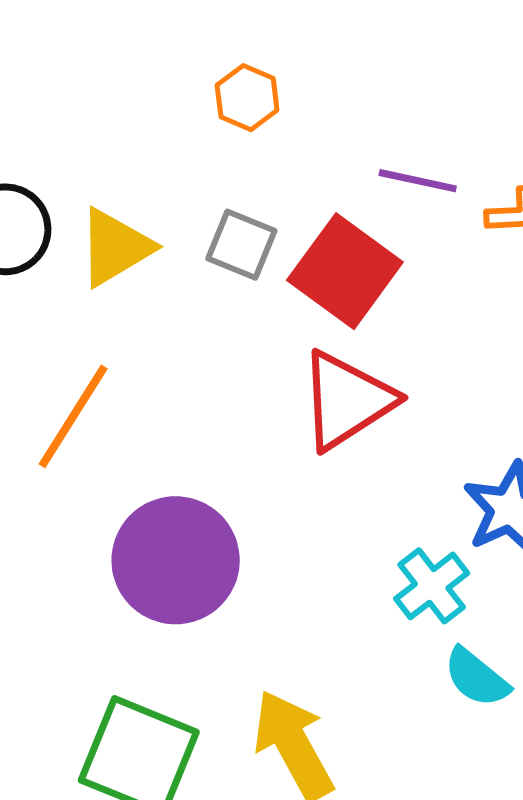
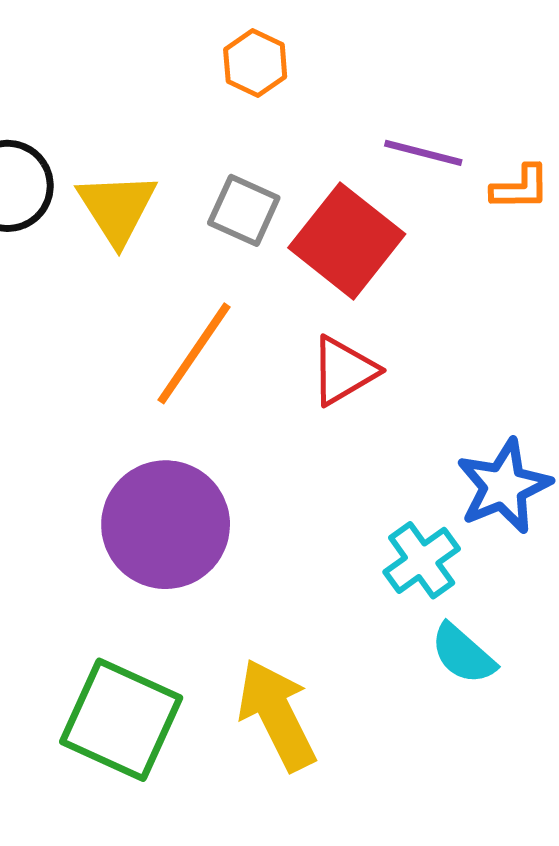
yellow triangle: (115, 247) -> (117, 208), turned -34
red triangle: (347, 400) -> (344, 371), size x0.7
orange line: (73, 416) -> (194, 353), moved

